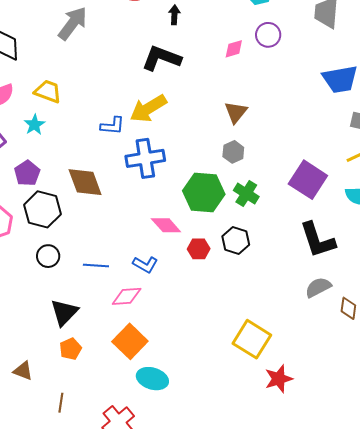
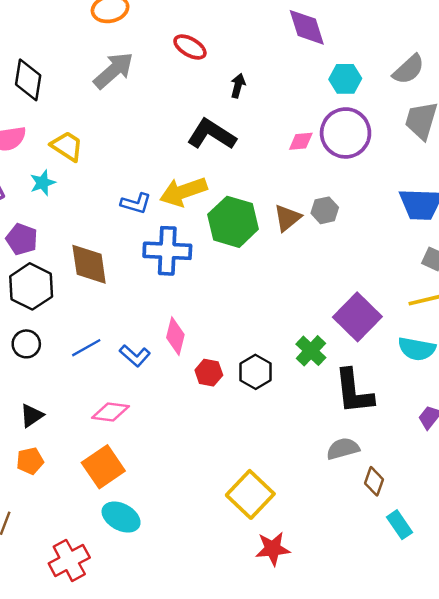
purple circle: (268, 35) -> (346, 133), size x1.6
gray hexagon: (233, 152) -> (325, 210), moved
purple pentagon: (27, 173) -> (22, 239), turned -30
green hexagon: (204, 193) -> (233, 222), moved
green cross: (246, 194) -> (311, 351), moved
pink diamond: (166, 225) -> (175, 336), turned 44
blue L-shape: (145, 264) -> (135, 356), moved
blue line: (96, 265) -> (86, 348), moved, turned -45
black triangle: (64, 312) -> (32, 416), size x0.7

